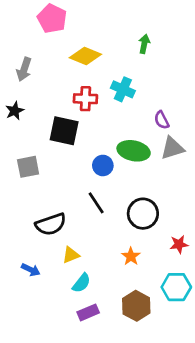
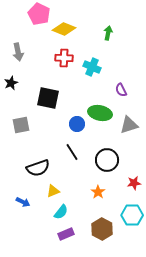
yellow diamond: (85, 56) -> (64, 29), moved
gray arrow: (24, 69) -> (18, 52), turned -30
red cross: (85, 99) -> (64, 58), moved
gray triangle: (172, 148) -> (129, 125), moved

